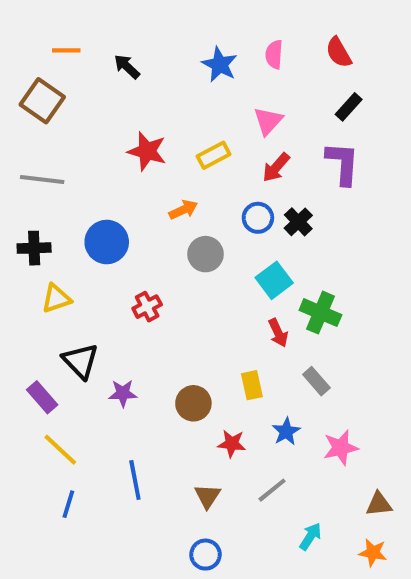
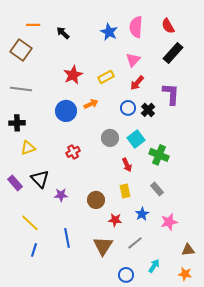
pink semicircle: (274, 54) -> (136, 27), size x1.5
black rectangle: (349, 107) -> (173, 53), size x1.5
red star: (147, 151) -> (73, 75), turned 30
purple L-shape: (343, 163) -> (171, 94), moved
blue circle: (107, 242) -> (66, 111), moved
gray circle: (206, 254) -> (110, 138), moved
red arrow: (278, 333) -> (127, 165), moved
purple rectangle: (42, 397) -> (15, 183), moved
brown triangle: (208, 496) -> (103, 246), size x1.5
blue circle: (206, 555) -> (126, 275), moved

